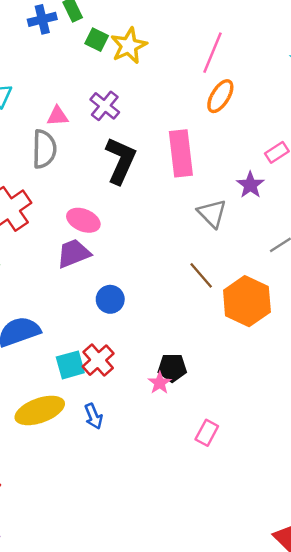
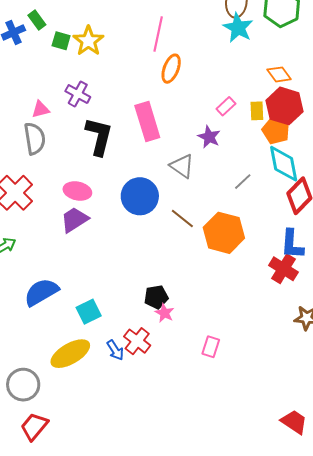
blue circle: (110, 299) -> (140, 196), moved, size x1.6
red cross: (98, 360) -> (137, 341), moved
black pentagon: (172, 368) -> (156, 297), moved

